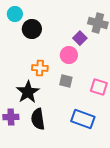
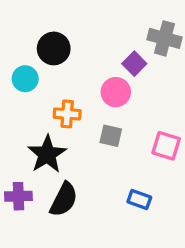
cyan circle: (15, 14) -> (25, 79), moved
black semicircle: (38, 119) -> (64, 200), turned -145
blue rectangle: (83, 119) -> (139, 200), size x0.6

